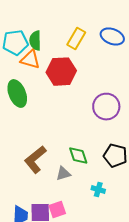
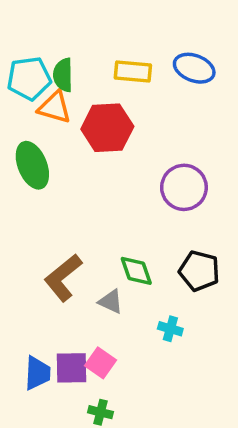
yellow rectangle: (76, 39) -> (133, 72), turned 65
gray triangle: (63, 174) -> (111, 302), turned 42
pink square: (57, 210) -> (101, 363), turned -36

